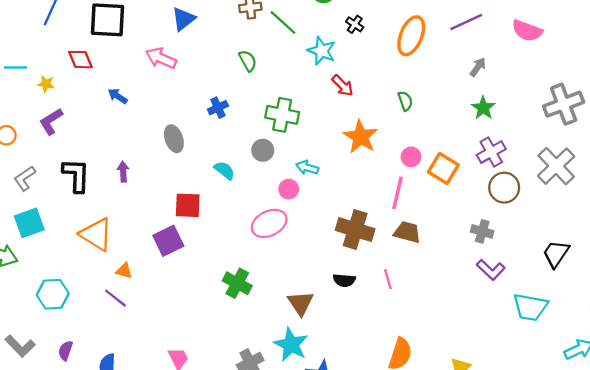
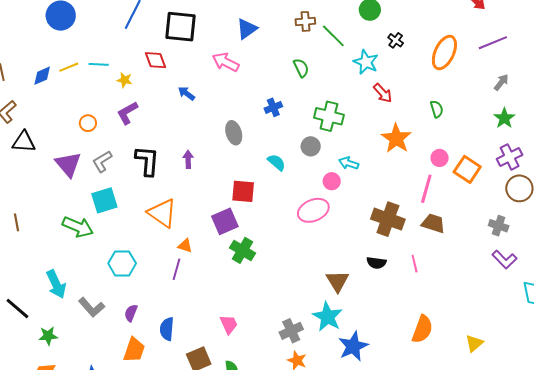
green cross: (237, 283) -> (243, 250), moved
purple line: (115, 298) -> (176, 269), turned 65

